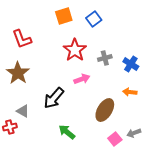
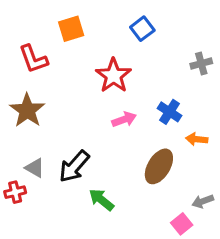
orange square: (64, 16) -> (71, 29), moved
gray cross: (105, 58) -> (201, 64), moved
blue cross: (131, 64) -> (170, 112), moved
black arrow: (54, 98) -> (74, 166), moved
pink square: (115, 139) -> (182, 224), moved

